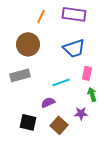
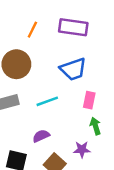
cyan line: (61, 82) -> (47, 101), moved

